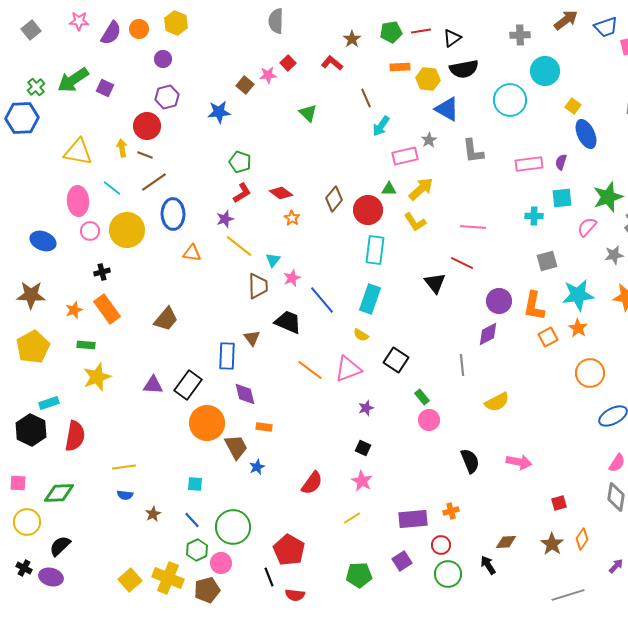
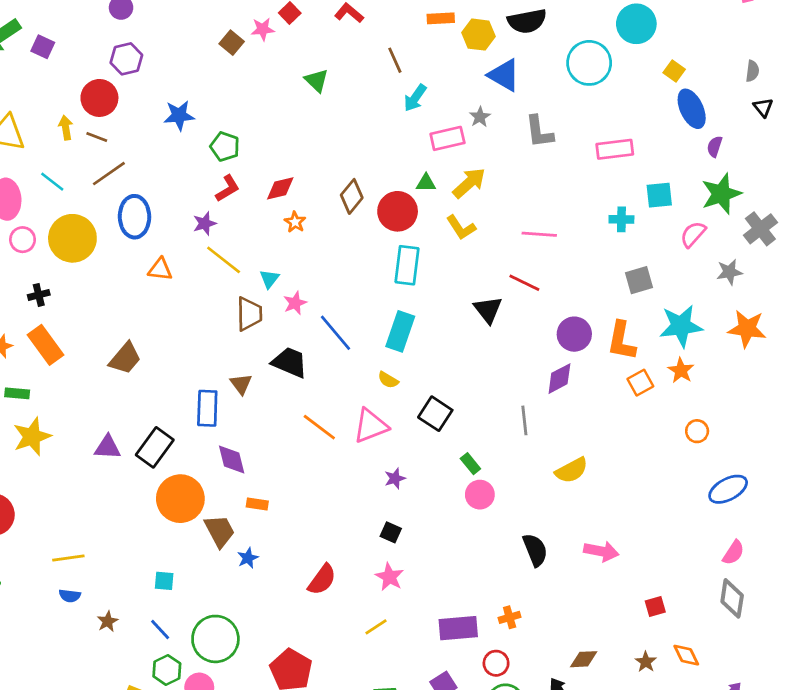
blue star: (219, 112) -> (179, 116), moved
purple semicircle: (561, 162) -> (715, 147), moved
red diamond: (281, 193) -> (280, 188), turned -50
orange circle: (590, 373) -> (697, 431), size x0.6
orange diamond: (582, 539) -> (686, 655), turned -60
brown star: (552, 544) -> (646, 662), size x0.7

